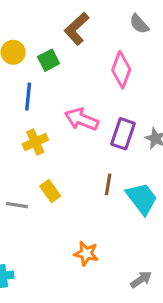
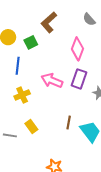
purple rectangle: (123, 134) -> (79, 79), moved

